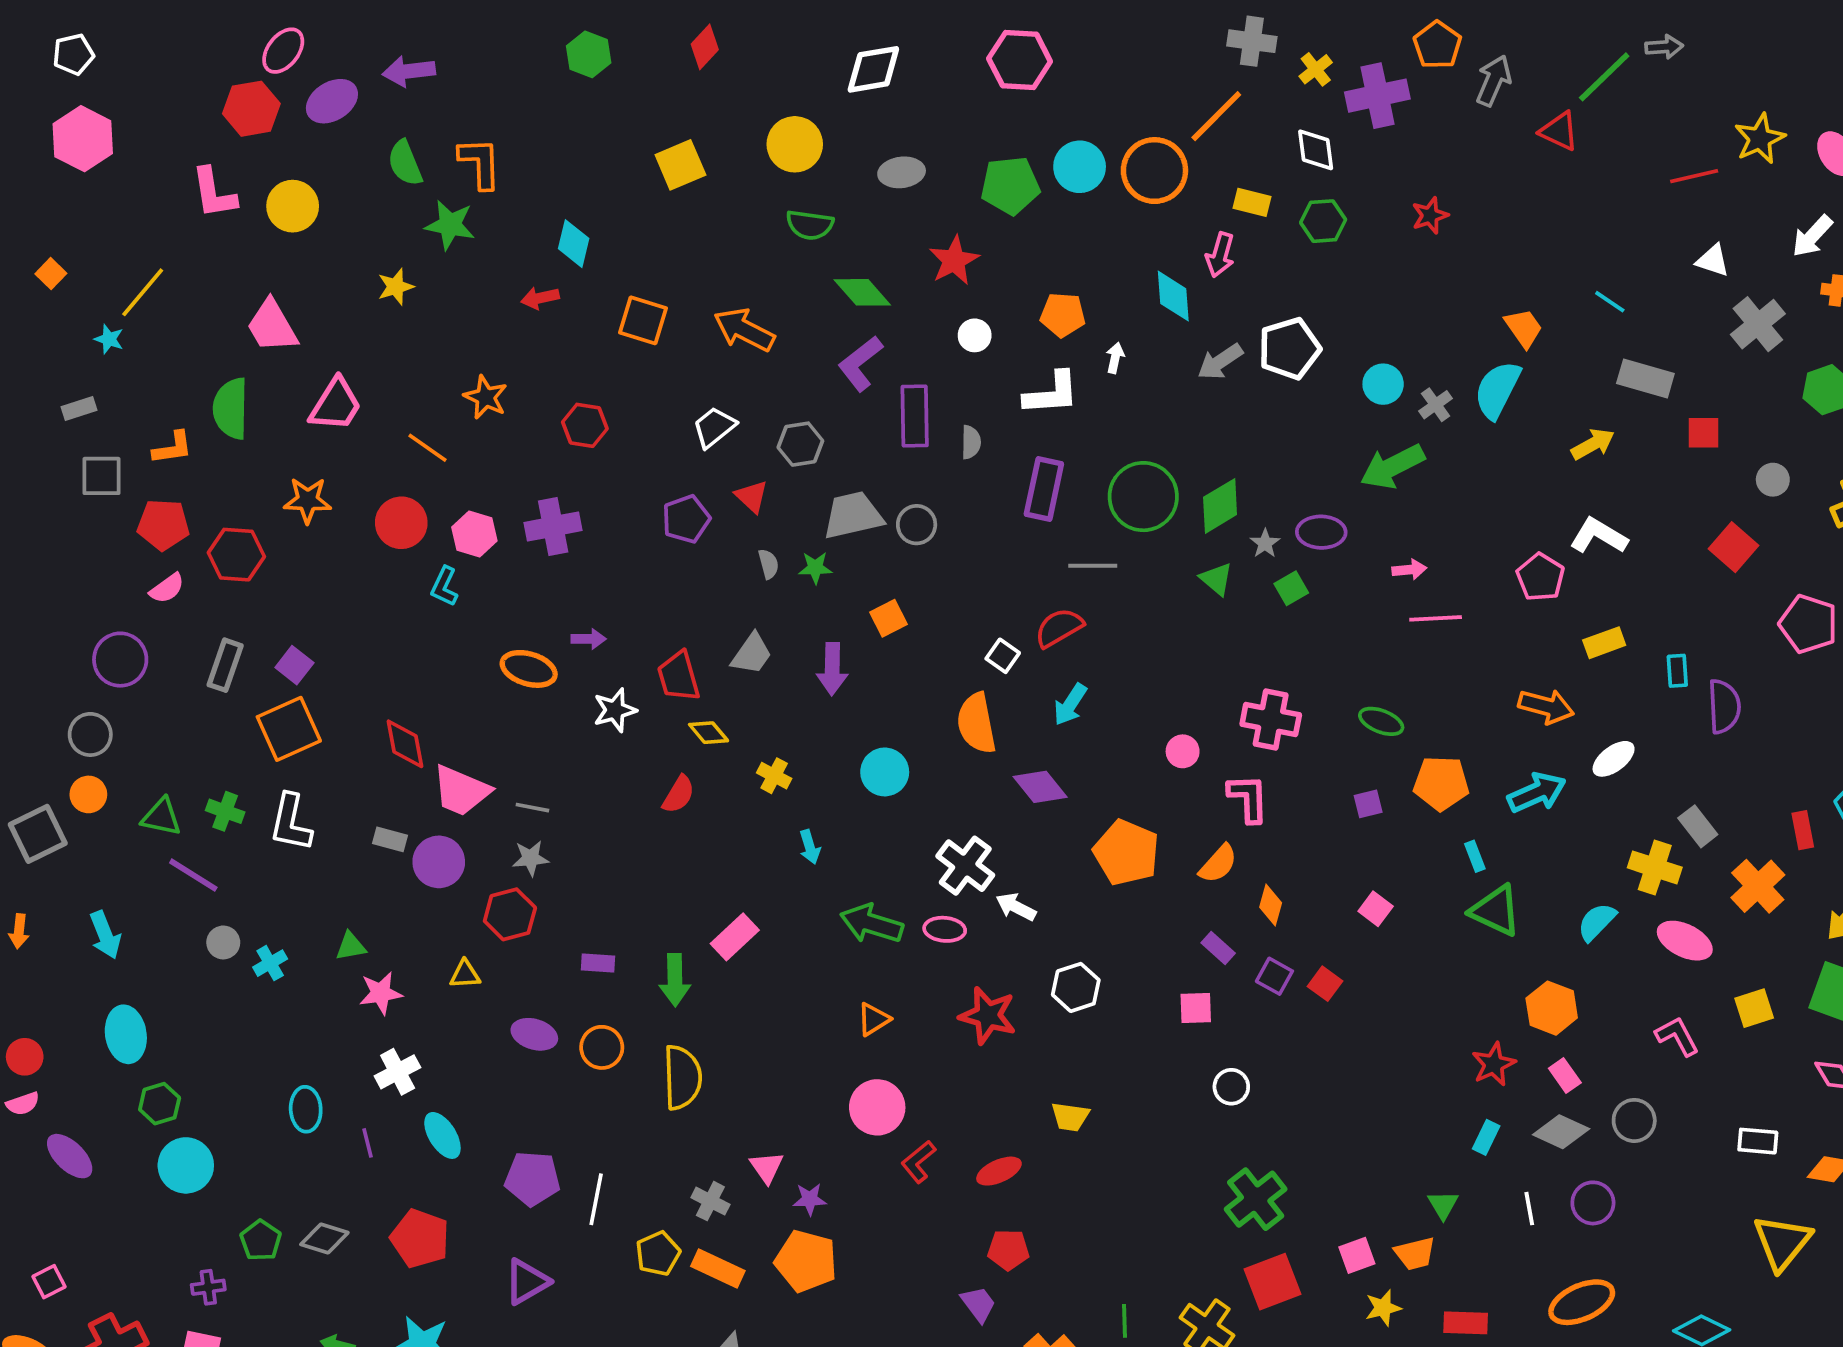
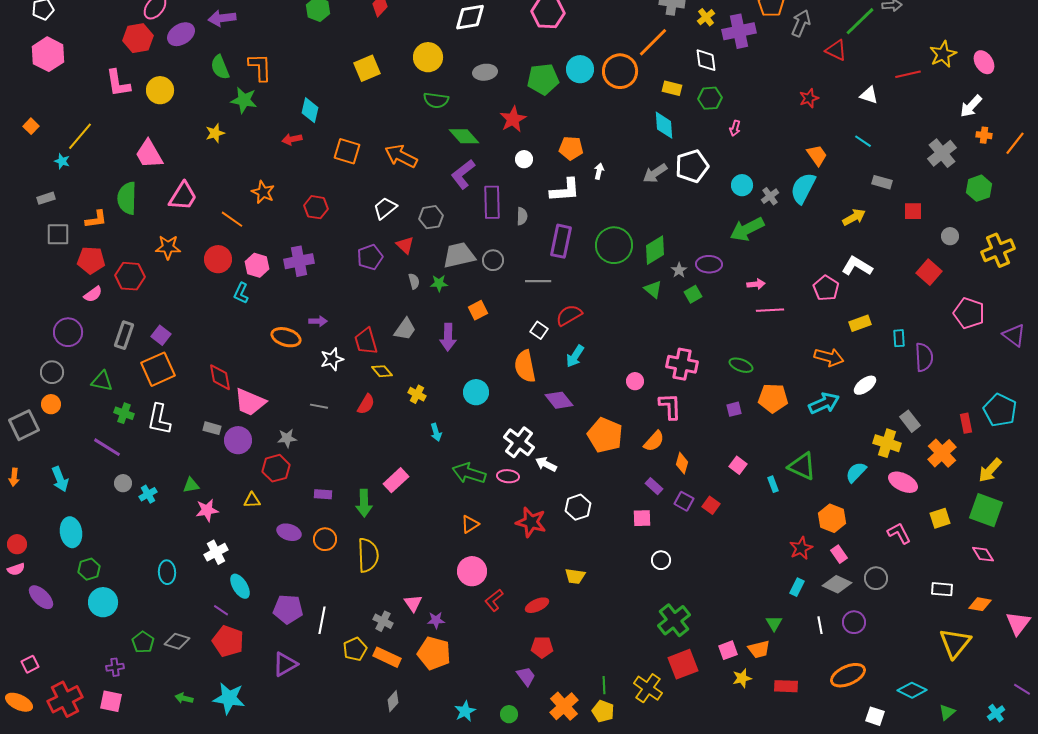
red star: (1430, 215) -> (809, 98), moved
pink arrow: (1220, 255) -> (735, 128), moved, size x0.7
white triangle: (1713, 260) -> (869, 95), moved
cyan diamond: (1173, 296) -> (664, 125), moved
gray rectangle: (1645, 378) -> (882, 182), size x0.7
gray line: (1093, 566) -> (538, 281), moved
gray line: (532, 808) -> (319, 406), moved
green triangle: (161, 817) -> (102, 381), moved
cyan rectangle: (1475, 856) -> (773, 484), moved
purple line: (368, 1143) -> (221, 610), moved, turned -42

